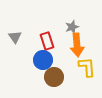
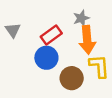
red rectangle: (47, 41) -> (51, 35), turned 72
brown circle: (54, 77) -> (72, 78), moved

